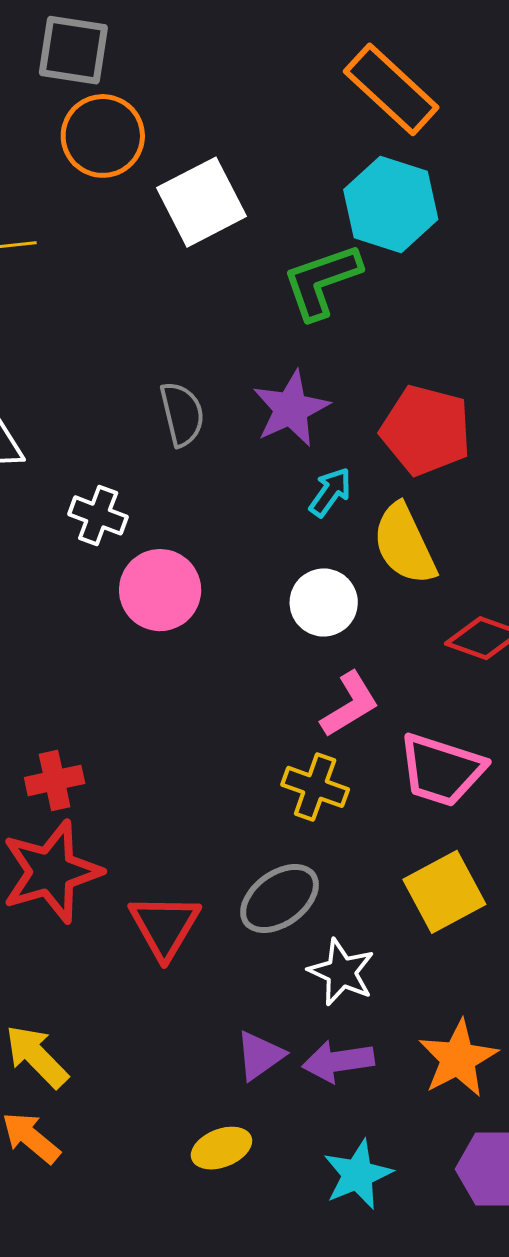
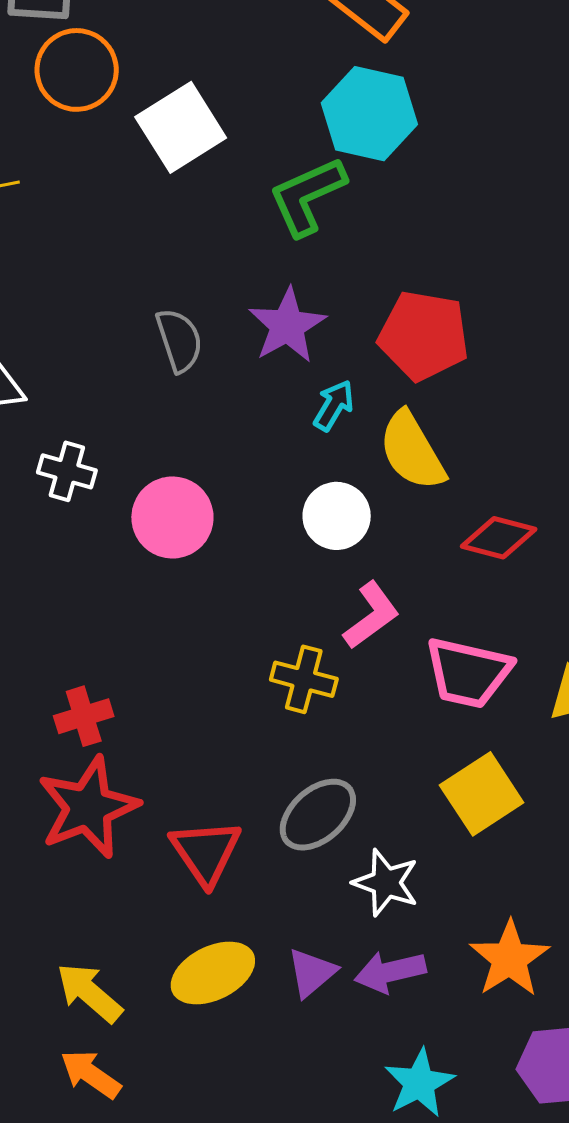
white cross: (98, 515) -> (67, 471), moved
yellow cross: (315, 787) -> (304, 679), moved
yellow ellipse: (221, 1148) -> (213, 973), moved, size x1.4

